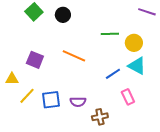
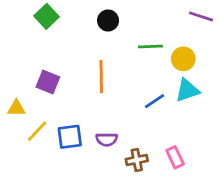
black circle: (63, 15) -> (108, 21), moved
orange line: (74, 56) -> (101, 77), turned 65
cyan triangle: (137, 66) -> (187, 90), turned -48
pink rectangle: (128, 97) -> (175, 157), moved

